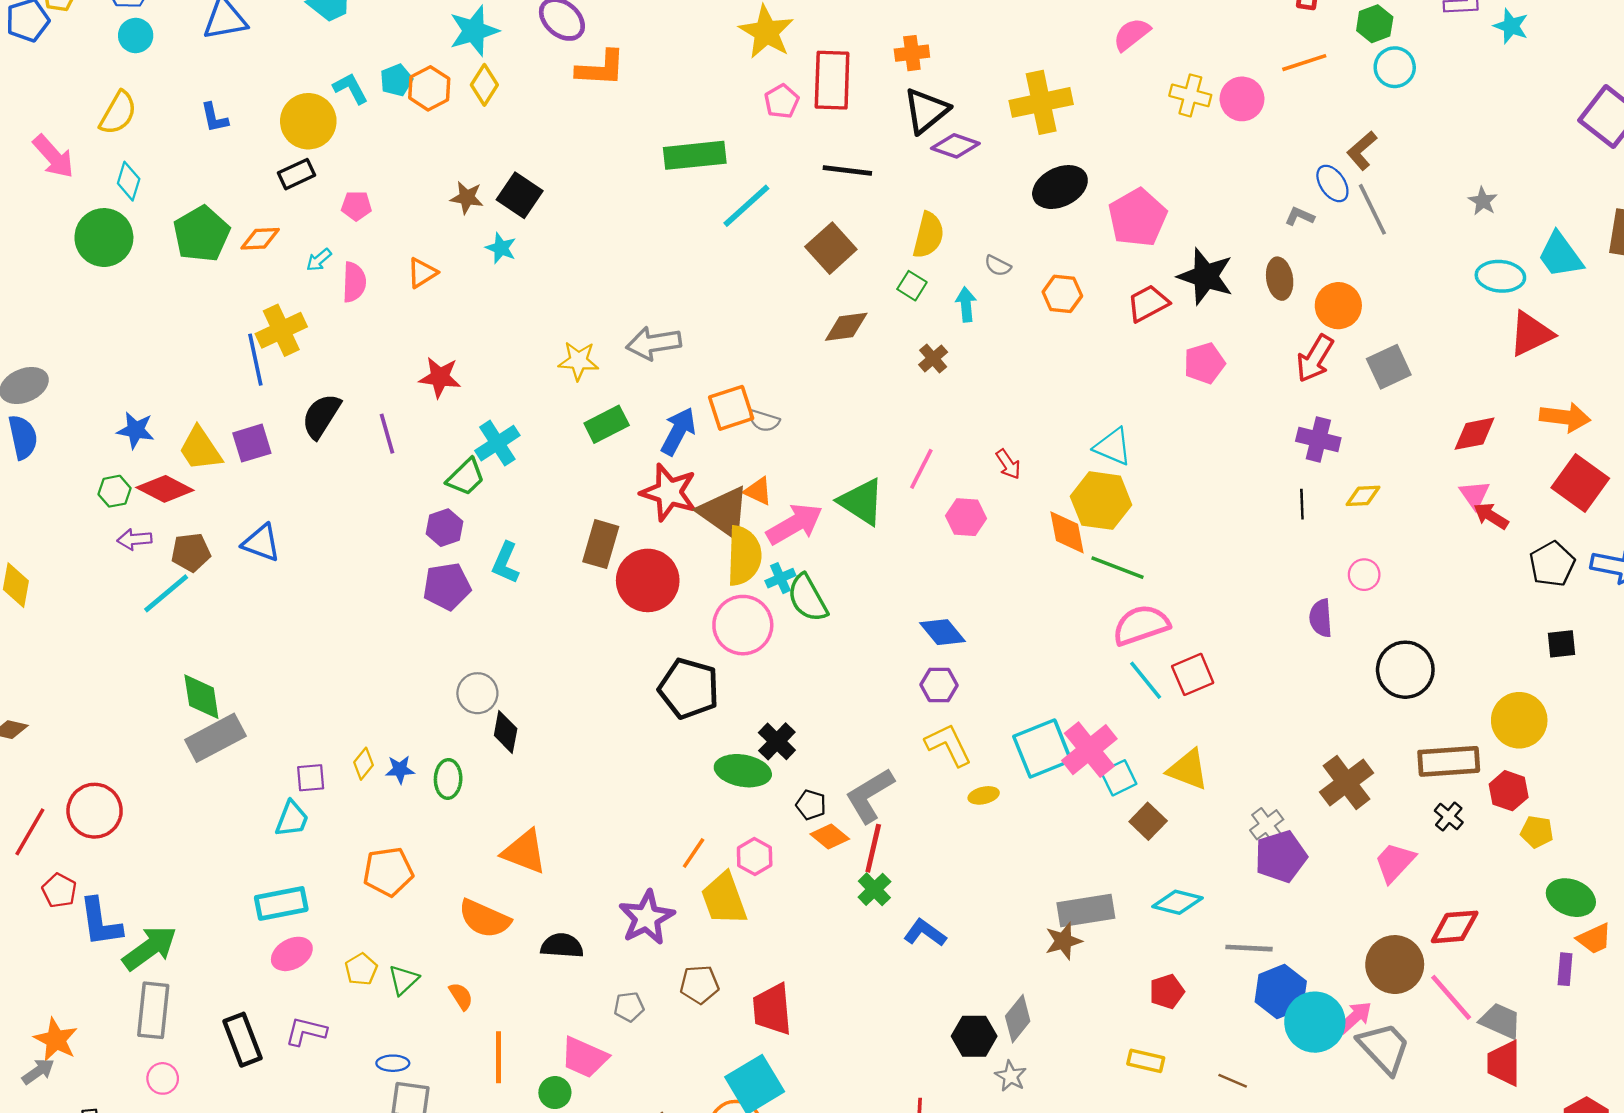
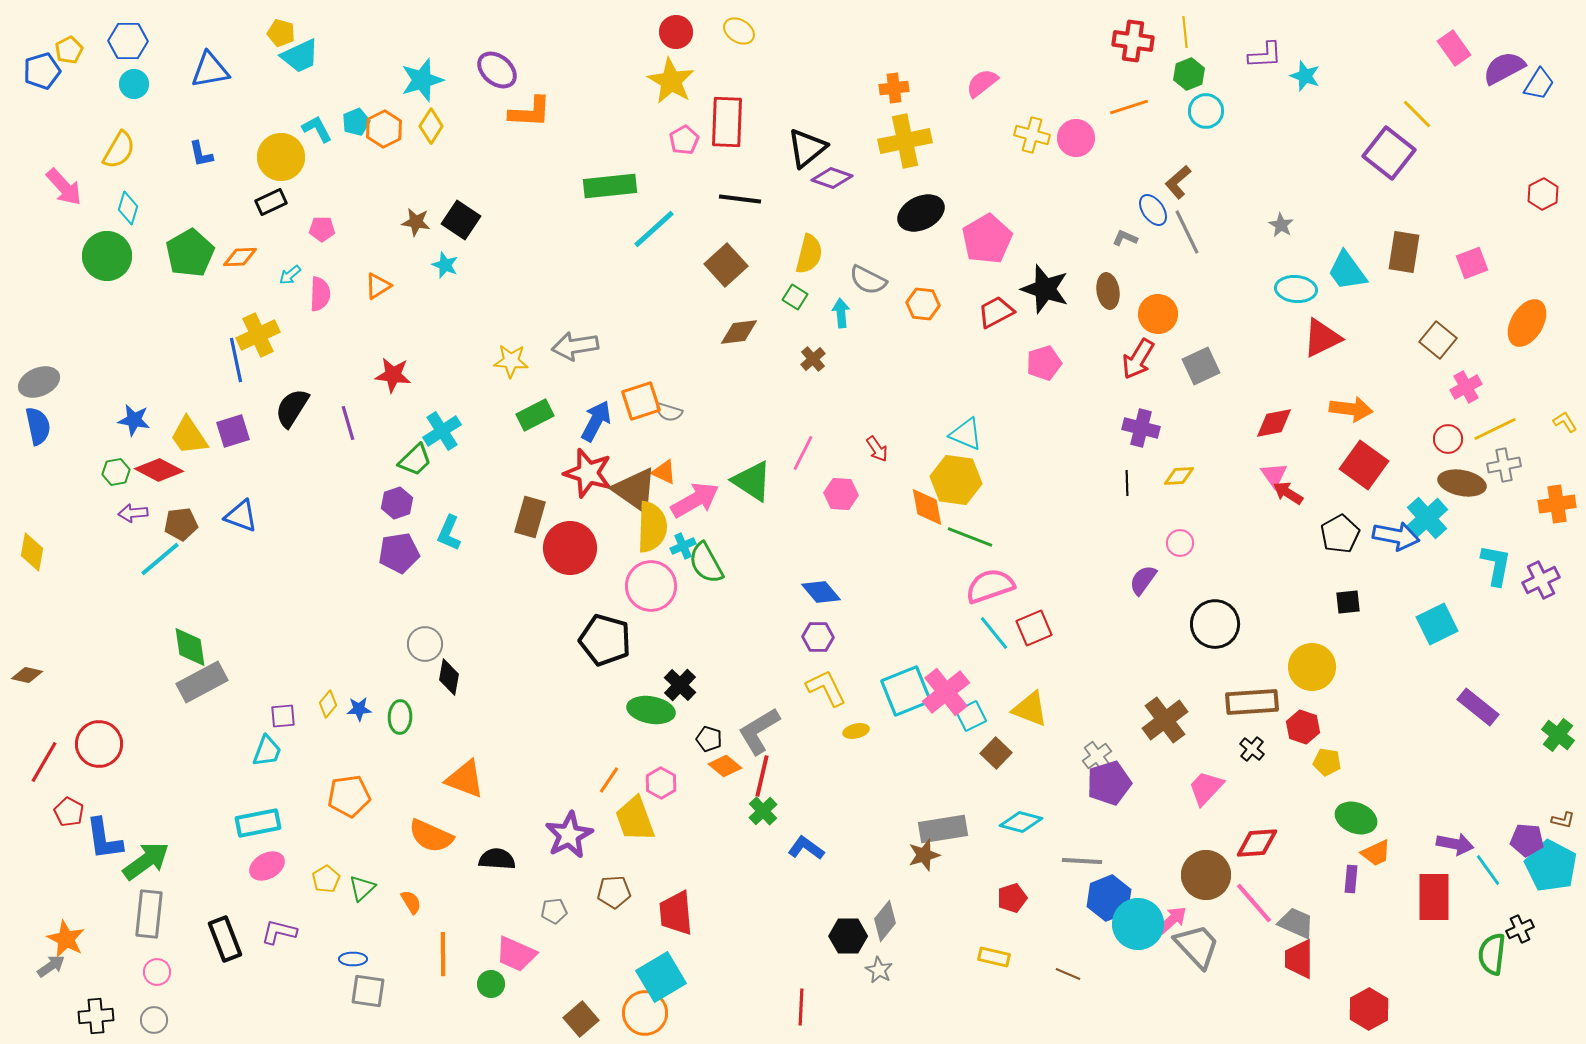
orange cross: (912, 53) -> (894, 88), moved
gray semicircle: (998, 266) -> (868, 280), size x1.6
purple semicircle: (1321, 618) -> (1143, 580), turned 40

